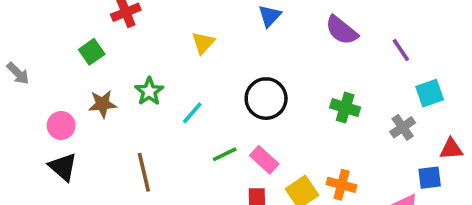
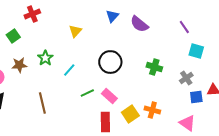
purple semicircle: (342, 30) -> (139, 24), moved
purple line: (401, 50) -> (184, 27), moved
cyan square: (430, 93) -> (196, 51), moved, turned 35
blue square: (430, 178) -> (196, 97), moved

